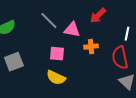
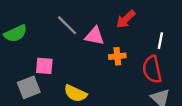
pink square: (57, 54) -> (44, 66), moved
gray square: (14, 62) -> (29, 87), moved

